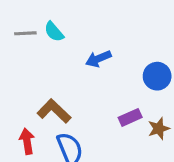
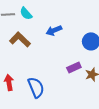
brown L-shape: (54, 111) -> (20, 39), moved

